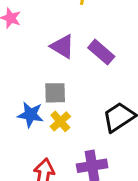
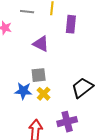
purple rectangle: (101, 52) -> (71, 24), moved, turned 60

